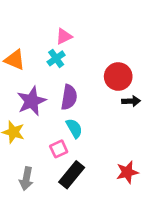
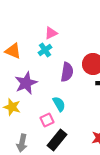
purple semicircle: (69, 97) -> (67, 72), moved

